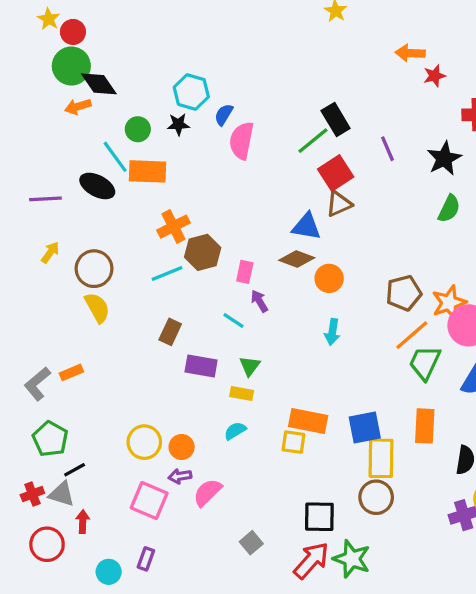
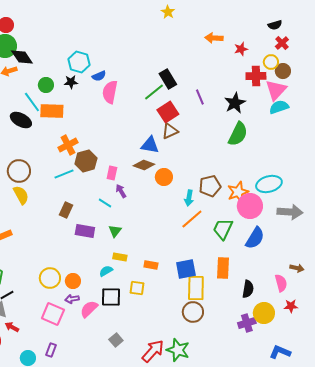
red star: (434, 76) -> (241, 49), moved
blue semicircle: (224, 115) -> (99, 76), turned -144
green semicircle: (449, 209) -> (238, 134), size x1.4
cyan arrow: (332, 332) -> (189, 198), moved
orange line: (412, 335) -> (192, 219), moved
yellow rectangle: (242, 393) -> (120, 257), moved
orange rectangle: (308, 421) -> (151, 265), size x0.6
yellow square: (293, 442) -> (137, 288), moved
black square: (319, 517) -> (111, 297), moved
red arrow: (83, 522) -> (12, 327), turned -64

